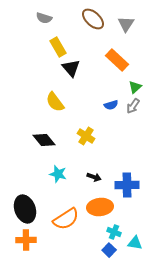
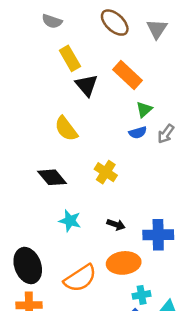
orange rectangle: (117, 60) -> (127, 75), moved
green triangle: (135, 87) -> (144, 110), moved
cyan cross: (114, 232) -> (142, 295), turned -32

